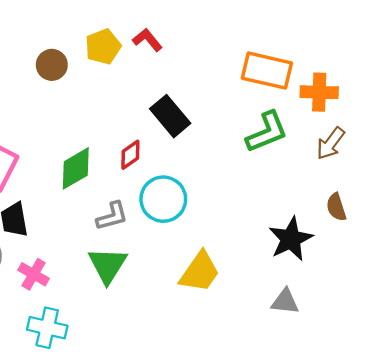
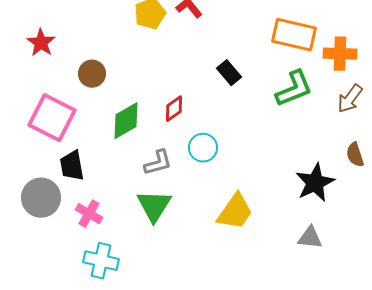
brown circle: (52, 65) -> (92, 74), moved
black rectangle: (170, 116) -> (229, 73), moved, size x0.7
cyan circle: (163, 199) -> (203, 148), size x0.7

